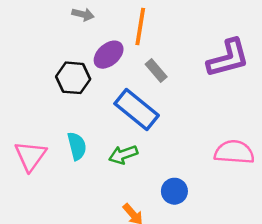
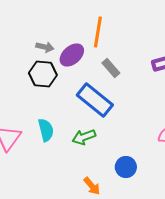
gray arrow: (83, 14) -> (45, 47), moved

